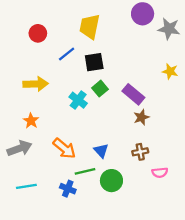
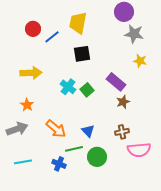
gray star: (169, 29) -> (134, 34), moved
blue line: (67, 54) -> (52, 37), moved
yellow star: (170, 71) -> (140, 61), moved
green square: (100, 89) -> (87, 90), moved
pink semicircle: (160, 173) -> (139, 150), size x1.6

